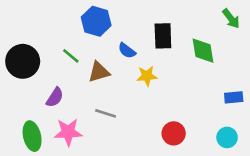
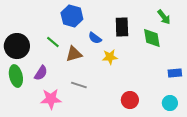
green arrow: (231, 19) -> (164, 17), moved
green ellipse: (32, 136) -> (16, 76), moved

